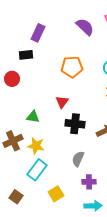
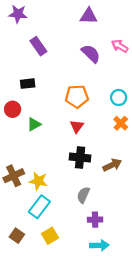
purple rectangle: (38, 33) -> (38, 46), moved, turned -60
red triangle: (62, 102) -> (77, 126), moved
green triangle: (33, 117) -> (34, 124), moved, turned -40
yellow square: (56, 194) -> (50, 236), moved

